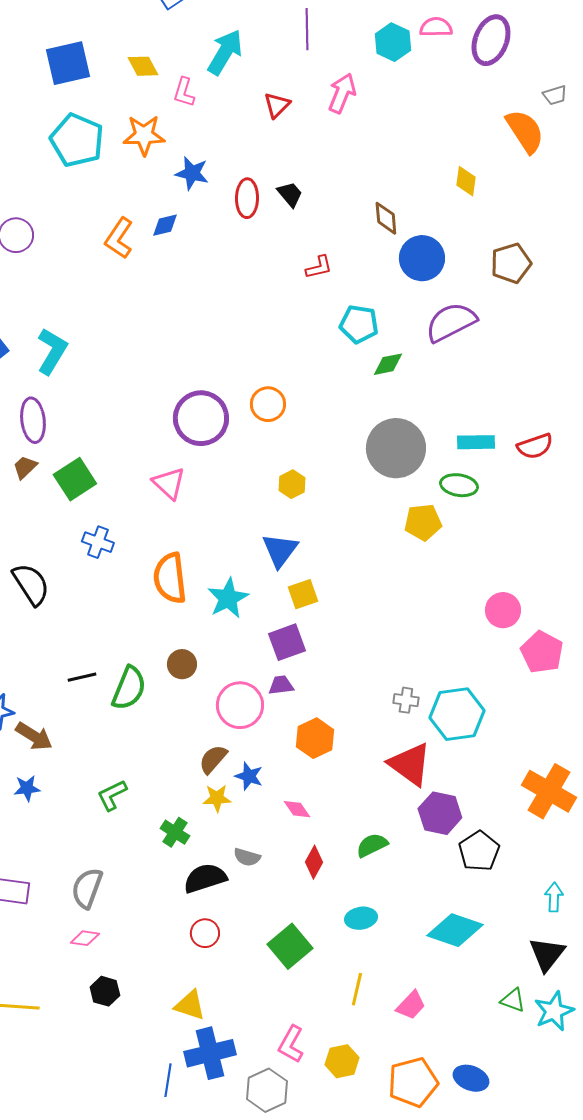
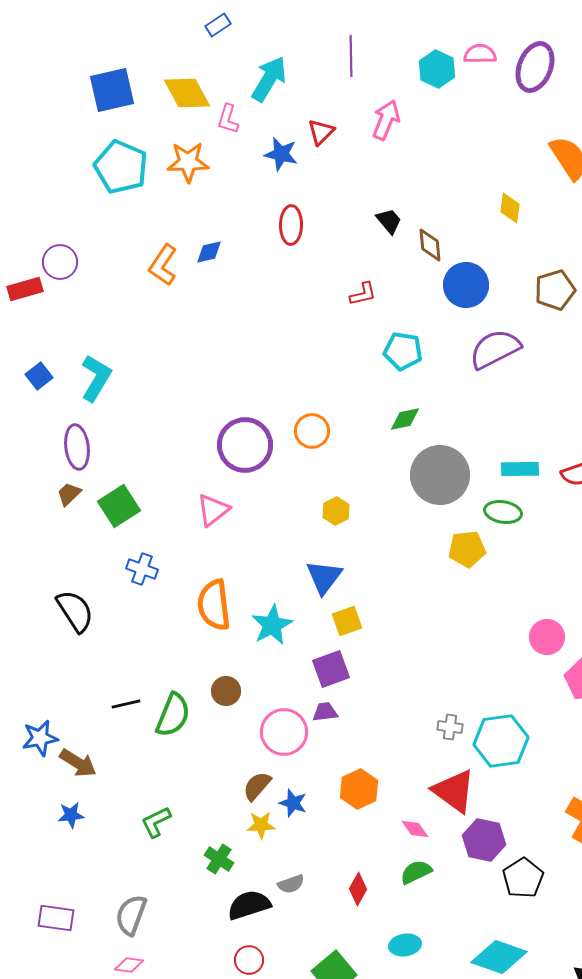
yellow diamond: (143, 66) -> (187, 93), size x1.5
blue star: (192, 173) -> (281, 154), moved
black trapezoid: (290, 194) -> (389, 221), moved
green diamond: (388, 364) -> (405, 419), moved
pink triangle: (169, 483) -> (213, 510), turned 39
orange hexagon: (315, 738) -> (359, 789), moved
pink diamond: (297, 809) -> (415, 829), moved
gray semicircle: (247, 857) -> (291, 884), turned -36

